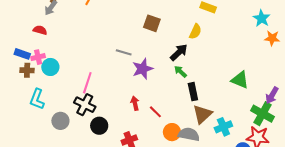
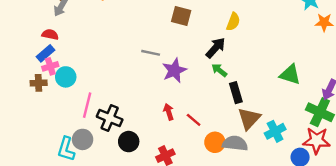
blue rectangle: (22, 54) -> (45, 53), moved, turned -56
pink line: (87, 83) -> (87, 105), moved
cyan L-shape: (37, 99) -> (66, 149), moved

